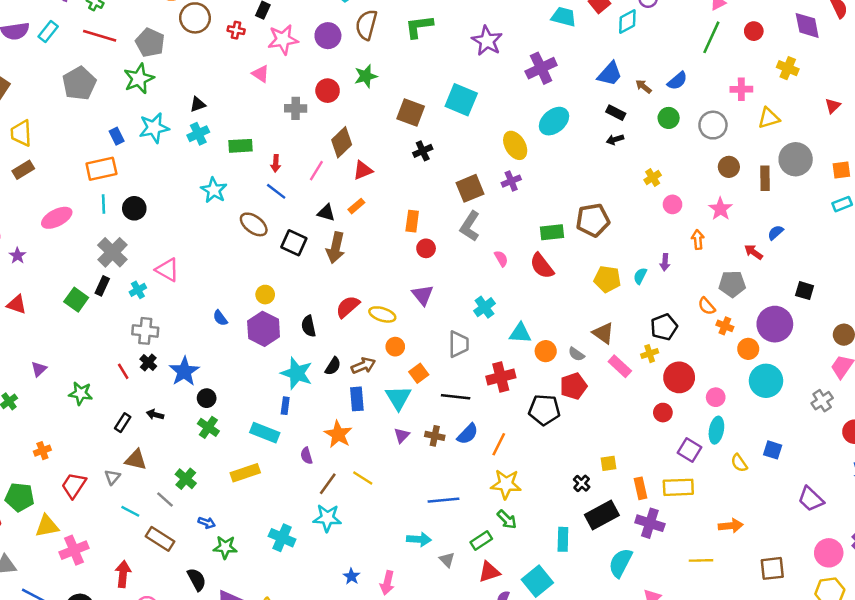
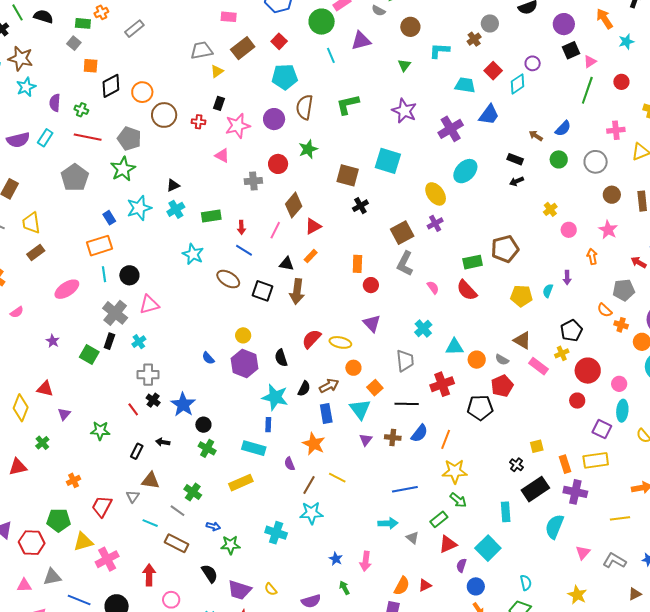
blue trapezoid: (610, 74) -> (489, 115), moved
purple star: (17, 256) -> (53, 341), moved
pink triangle: (167, 270) -> (149, 305), moved, turned -40
red triangle: (17, 304) -> (45, 389), moved

